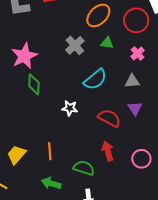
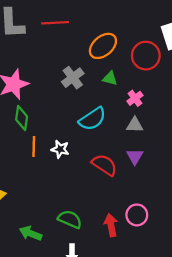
pink cross: (138, 53) -> (135, 98), moved
orange line: (50, 151) -> (34, 147), moved
red arrow: (108, 151) -> (111, 225), moved

